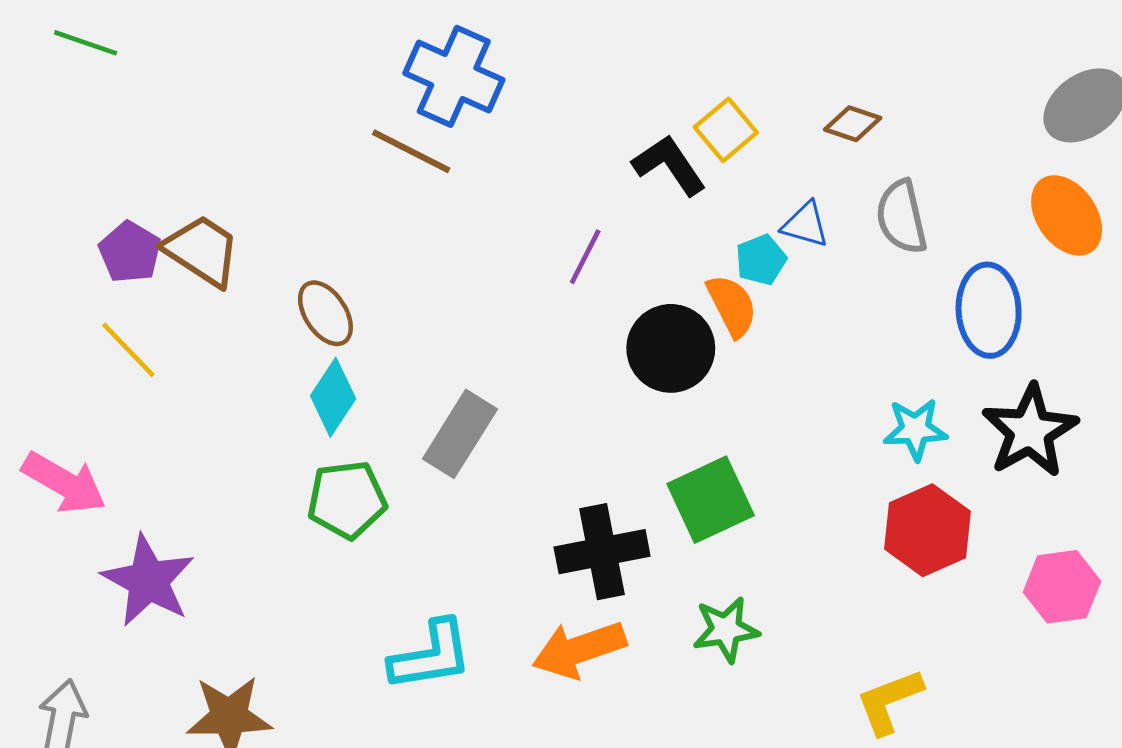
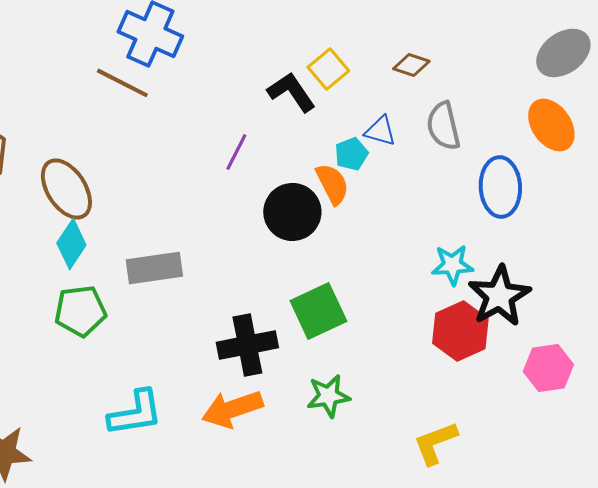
brown ellipse: (325, 313) -> (66, 189), size x1.4
black star: (1030, 431) -> (499, 296), moved
gray rectangle: (460, 434) -> (154, 268), turned 50

